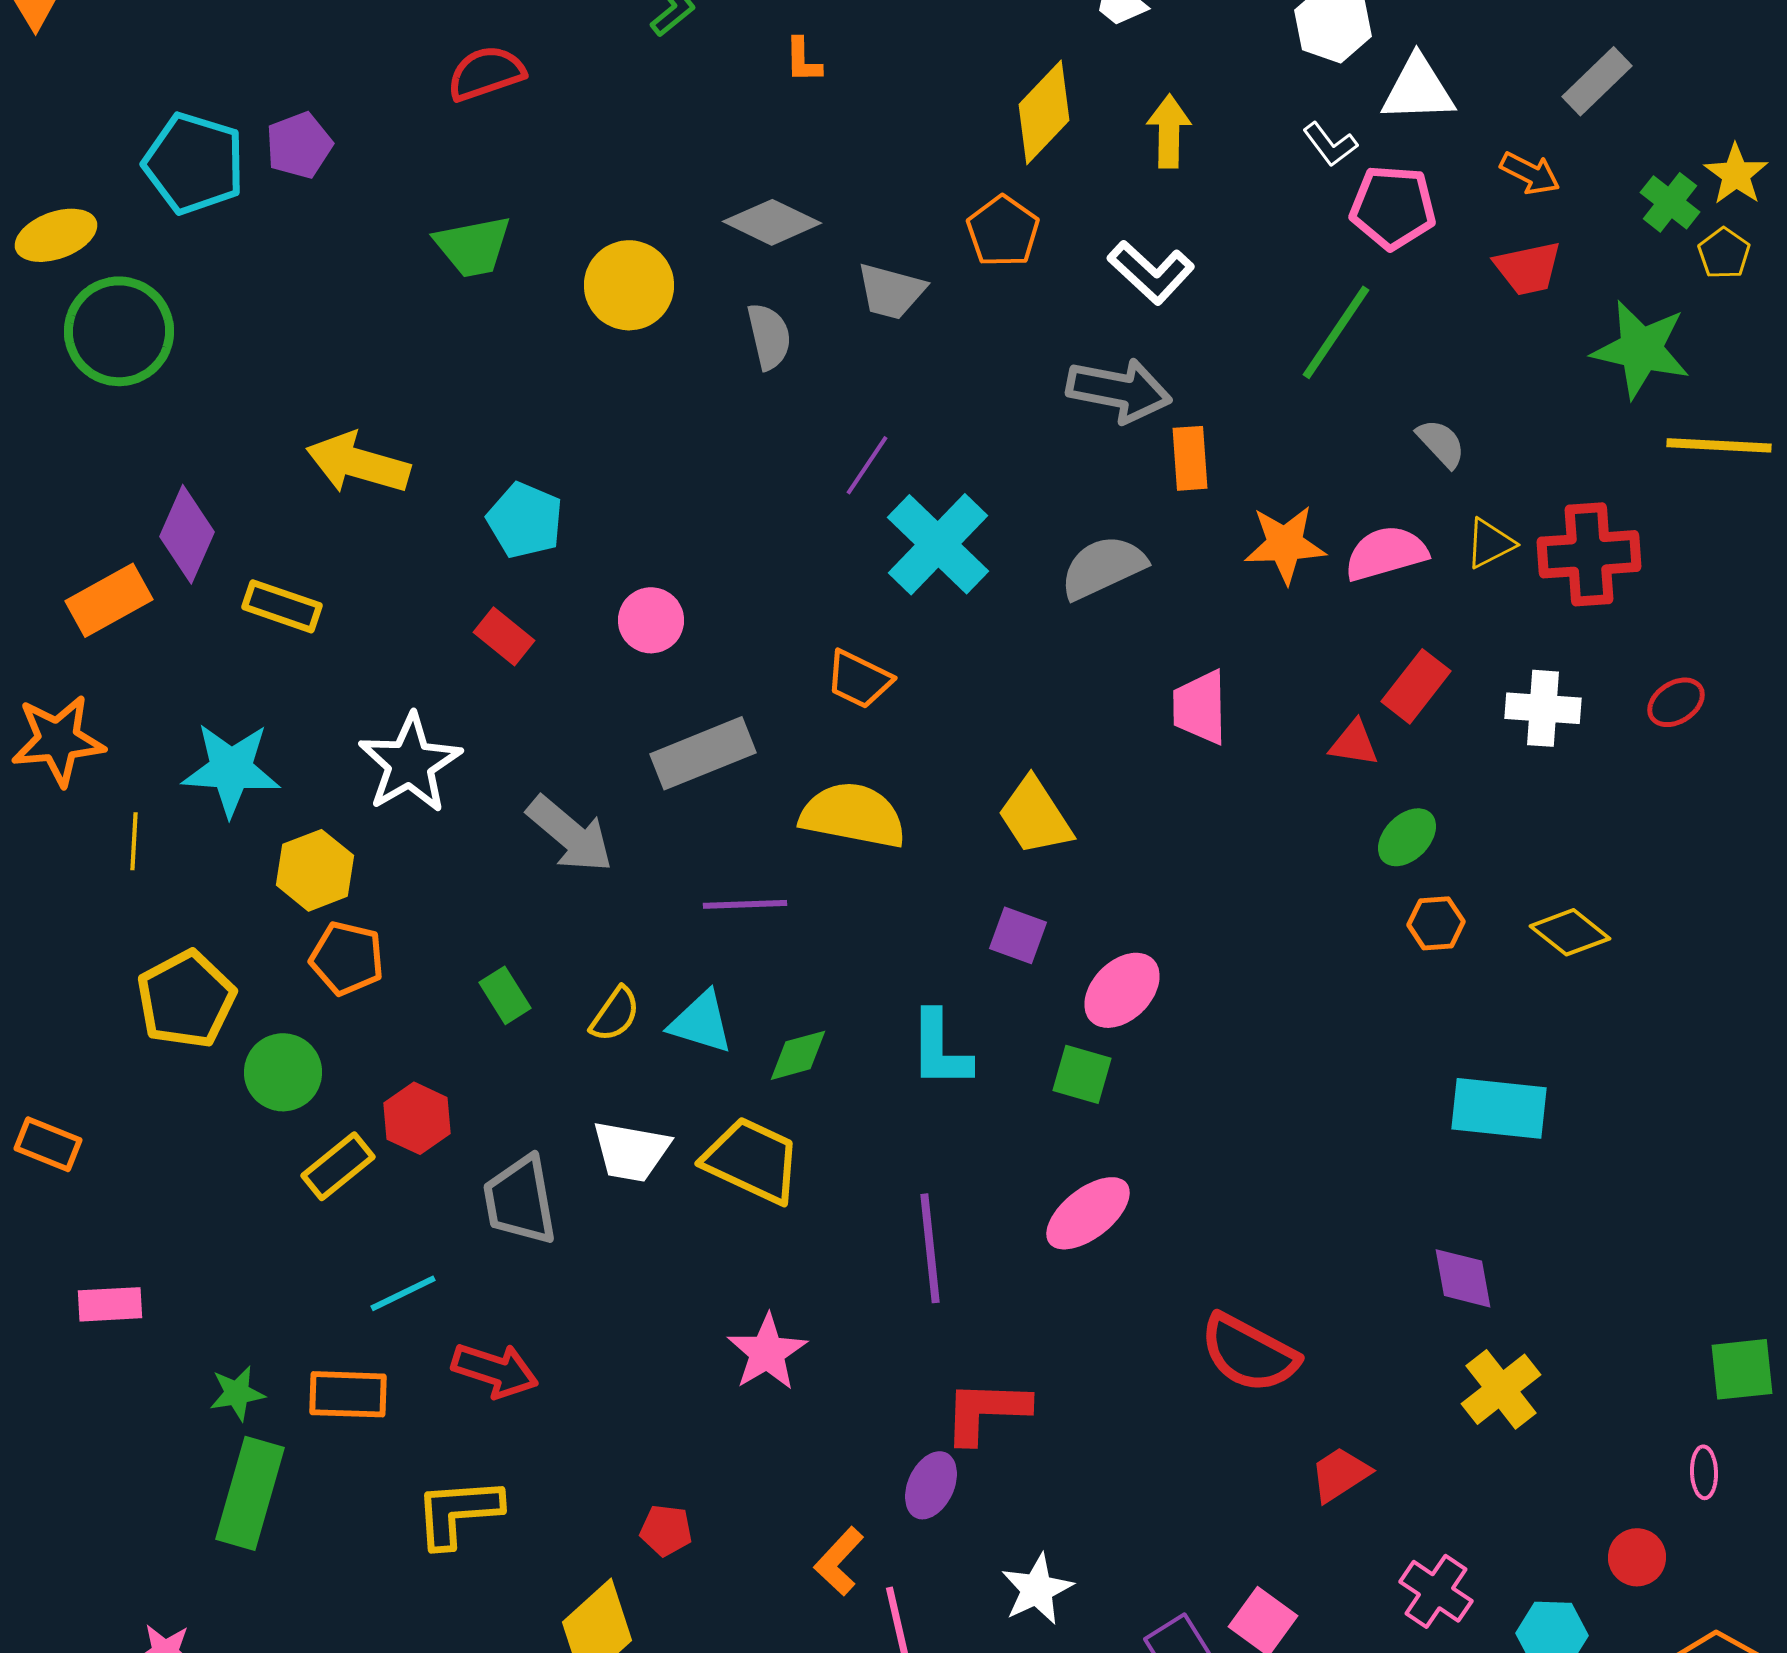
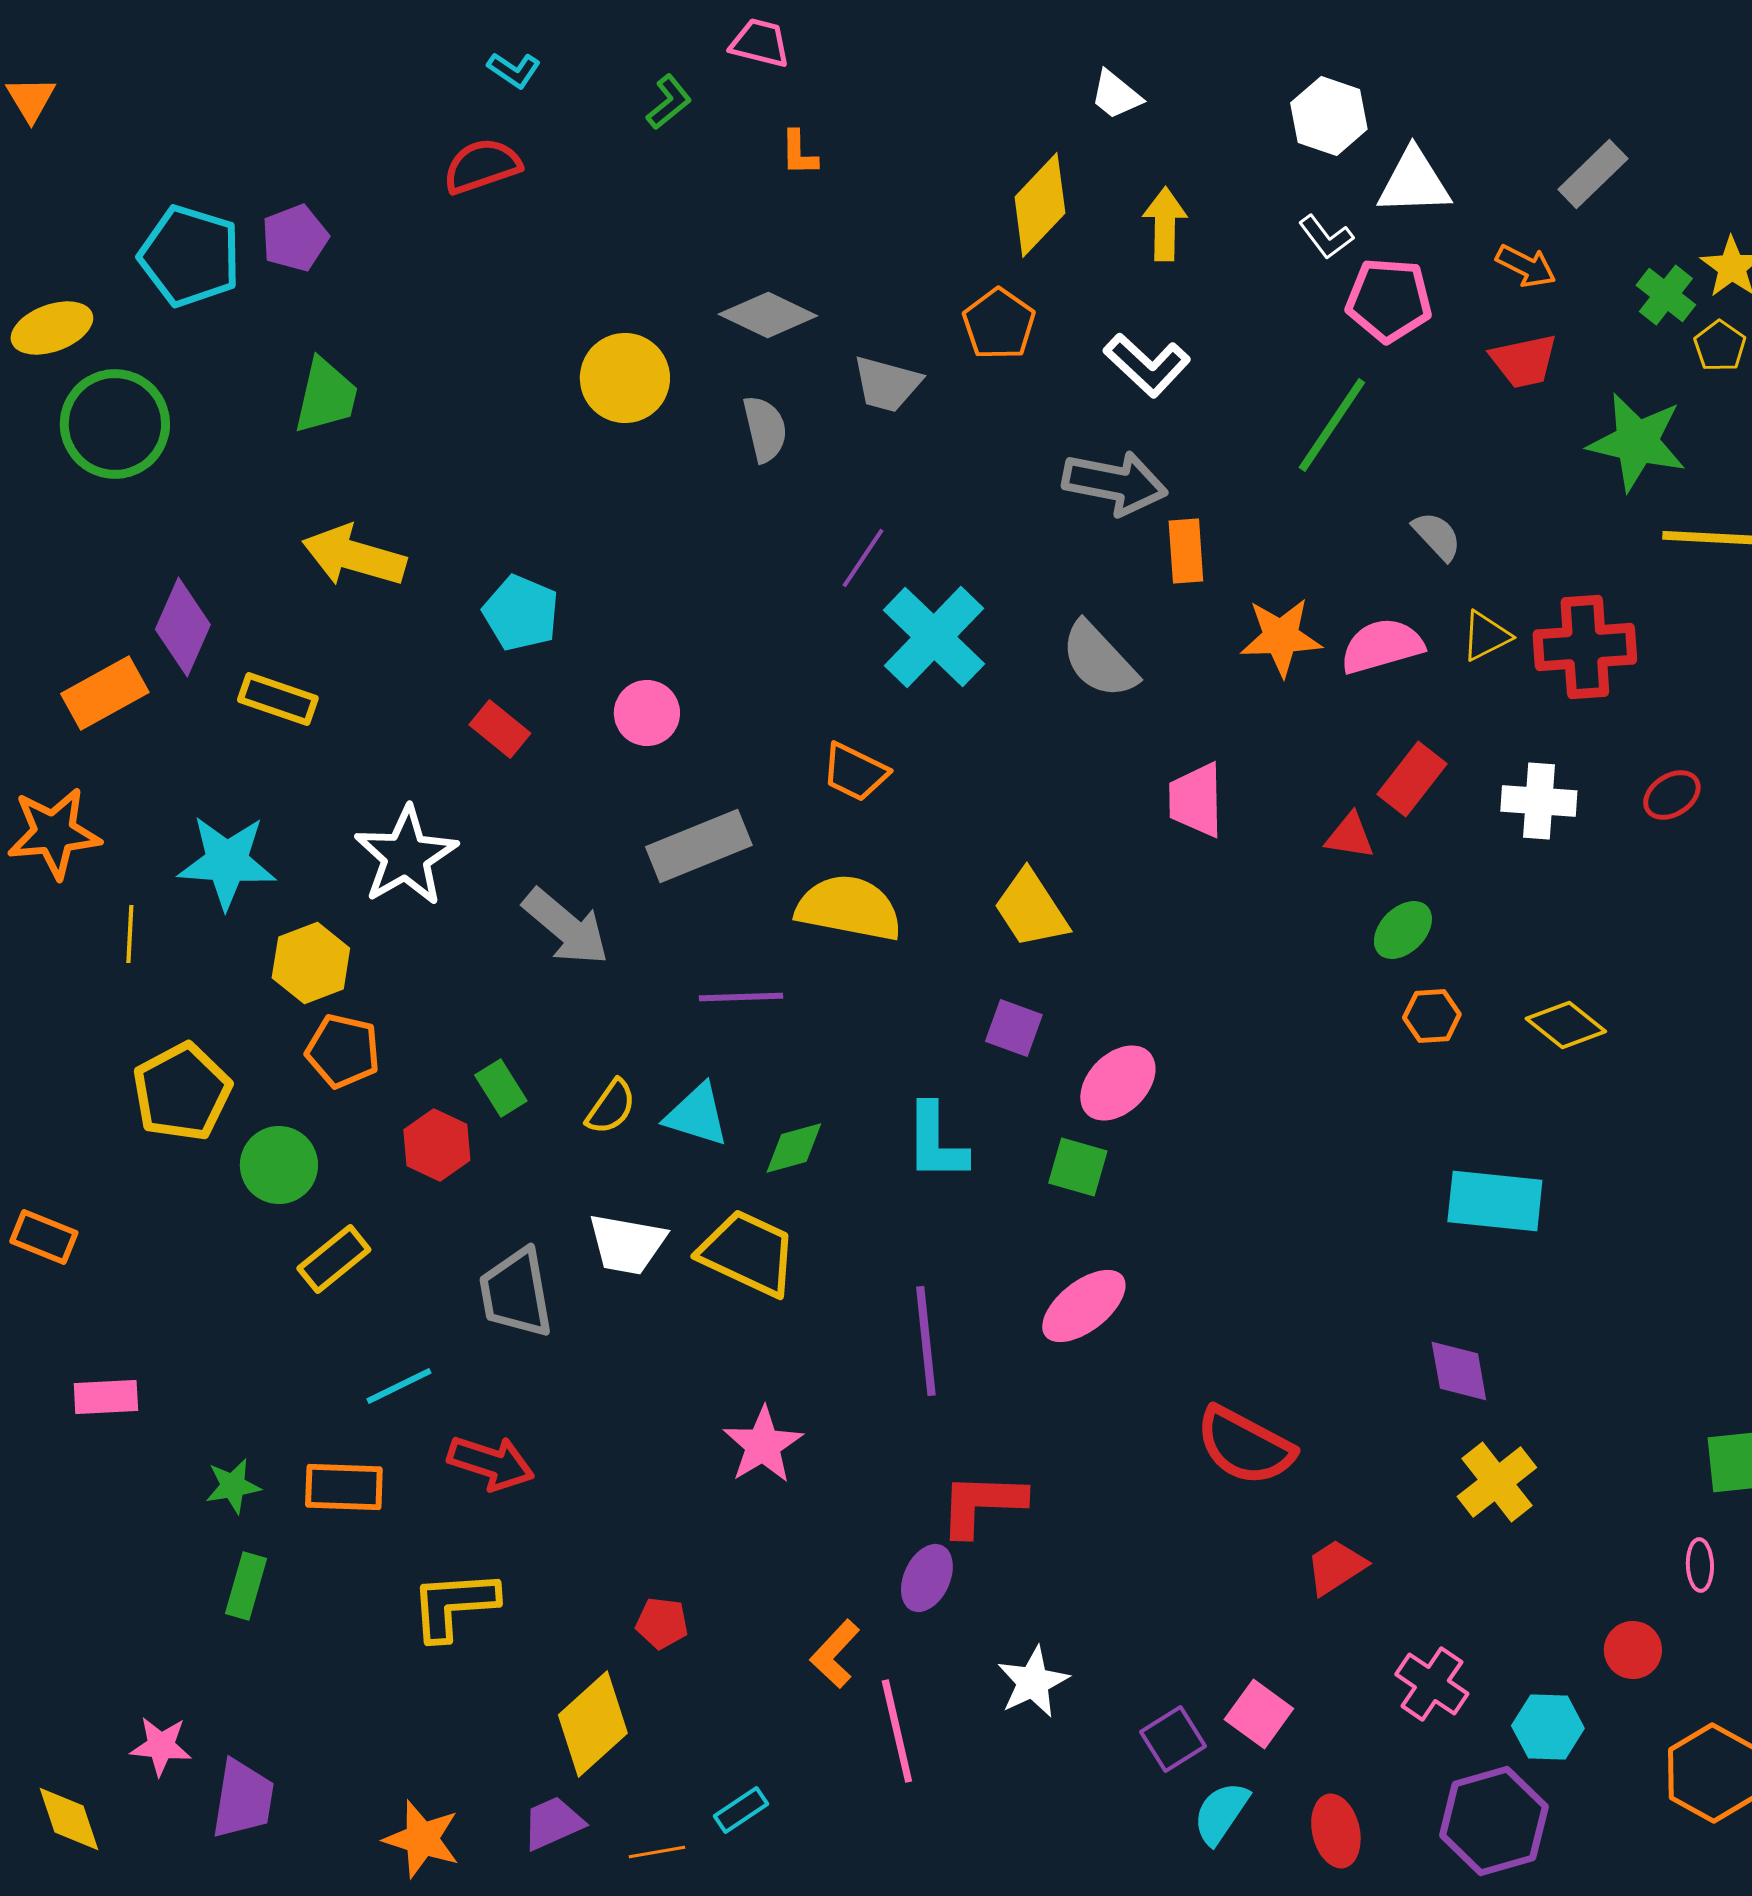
green trapezoid: (473, 246) -> (326, 396), moved, turned -66
gray semicircle: (1103, 567) -> (1099, 660), turned -108
red hexagon: (417, 1118) -> (437, 1145), moved
green rectangle: (250, 1493) -> (246, 1586), size x0.6

